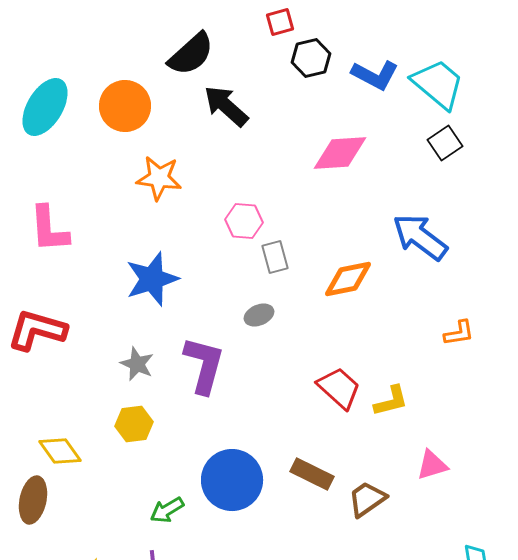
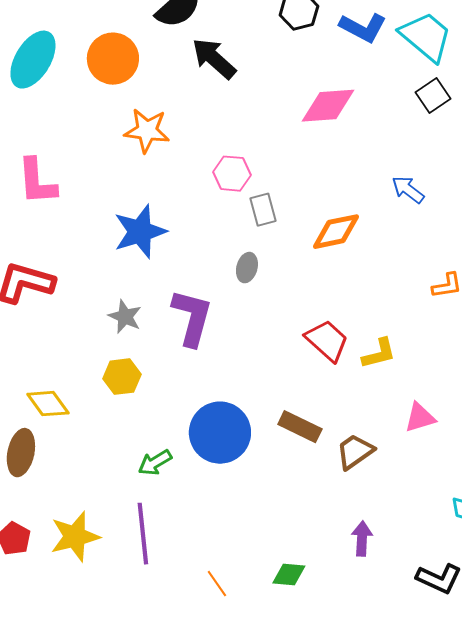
blue arrow: (420, 237) -> (408, 190), size x0.6
gray ellipse: (259, 315) -> (247, 268), turned -52

